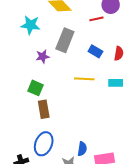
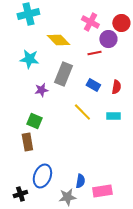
yellow line: (84, 79) -> (82, 112), turned 42
brown rectangle: (44, 109) -> (27, 142), moved

